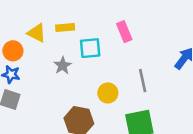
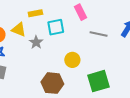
yellow triangle: (37, 33) -> (19, 30), moved
gray line: (143, 81) -> (99, 34), moved, turned -60

